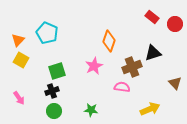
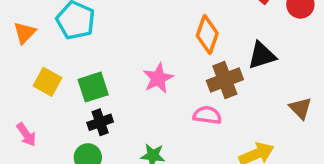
orange diamond: (109, 41) -> (207, 34), moved
yellow square: (21, 60) -> (47, 82), moved
black cross: (52, 91) -> (100, 122), moved

